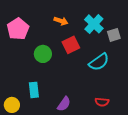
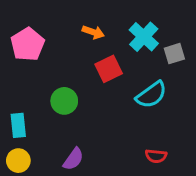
green circle: (43, 54) -> (64, 101), moved
cyan rectangle: (34, 90) -> (18, 125), moved
purple semicircle: (64, 104) -> (73, 159), moved

